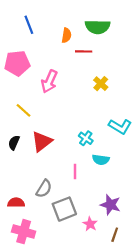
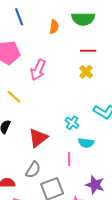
red line: (84, 51) -> (88, 51), moved
red triangle: (42, 141) -> (38, 138), moved
pink line: (75, 171) -> (69, 159), moved

